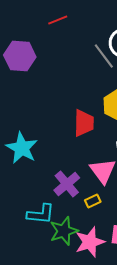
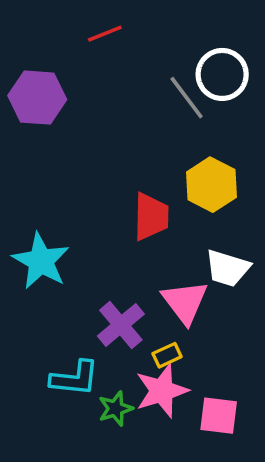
green star: (64, 231) -> (116, 409), size x0.7
pink star: (90, 242) -> (162, 391), moved

